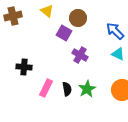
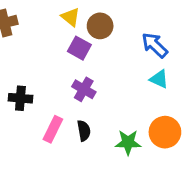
yellow triangle: (47, 11) -> (71, 17), moved
purple cross: (80, 55) -> (84, 89), moved
green star: (87, 89) -> (128, 142), moved, turned 30

